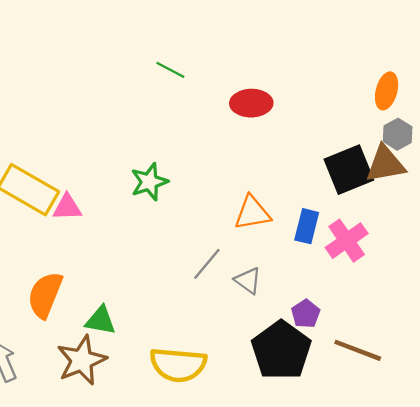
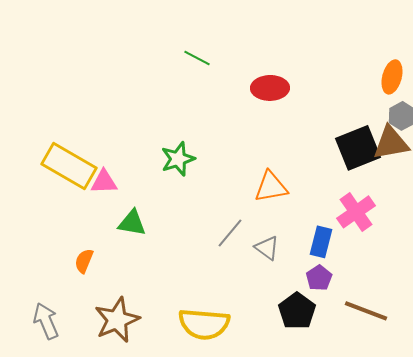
blue rectangle: (307, 226) -> (321, 242), moved
orange semicircle: (45, 295) -> (84, 261), size x0.6
green triangle: (101, 320) -> (132, 223), moved
black pentagon: (281, 350) -> (297, 311), size x0.7

